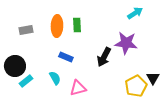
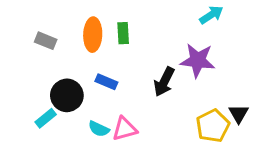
gray rectangle: (26, 30) -> (46, 41), turned 32
black circle: (15, 66) -> (67, 95), moved
cyan semicircle: (55, 78) -> (99, 129), moved, turned 144

